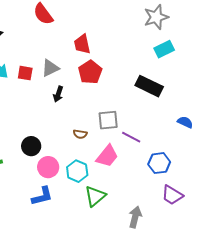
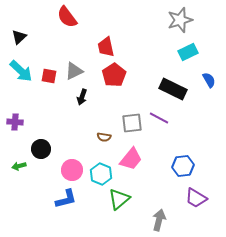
blue semicircle: (185, 122) -> (209, 80), moved, turned 35
purple line: (131, 137) -> (159, 118), moved
black circle: (31, 146) -> (41, 149), moved

